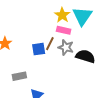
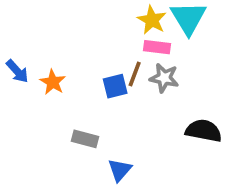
black semicircle: (85, 56) -> (204, 131), moved
gray rectangle: (19, 76) -> (85, 139), turned 32

